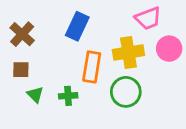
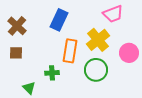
pink circle: (169, 49) -> (129, 53), moved
yellow cross: (128, 53) -> (98, 40), turned -30
green triangle: (35, 95) -> (29, 88), moved

